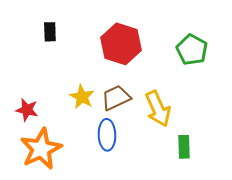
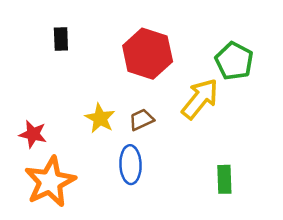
brown trapezoid: (116, 98) -> (141, 120), size x0.7
yellow arrow: (158, 109) -> (200, 99), moved, turned -117

